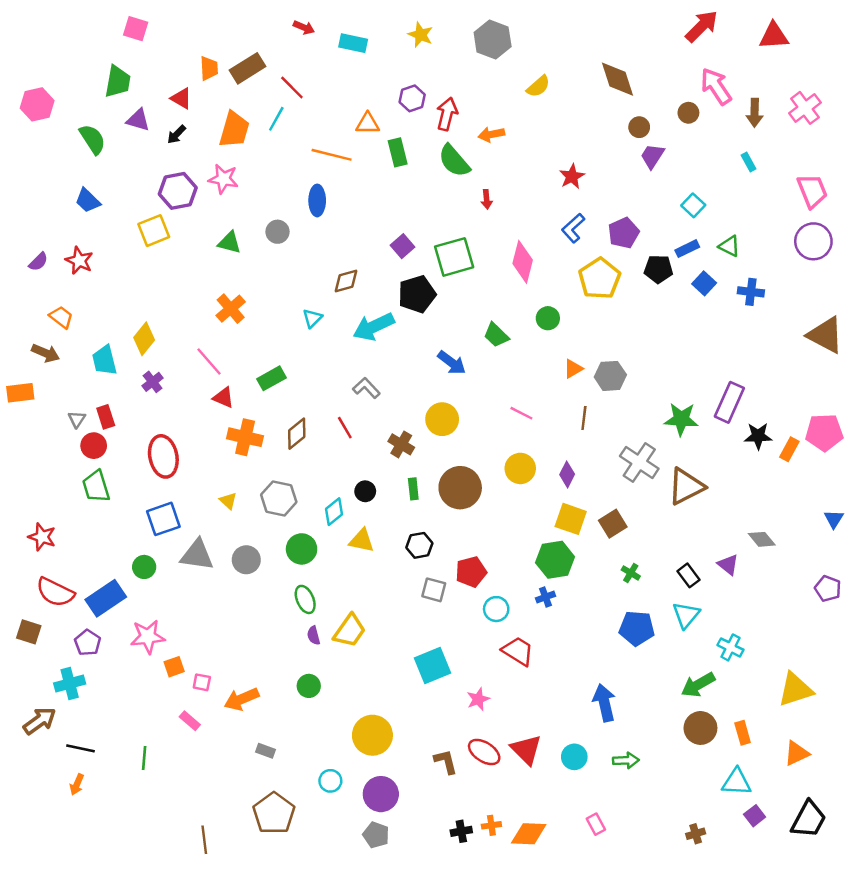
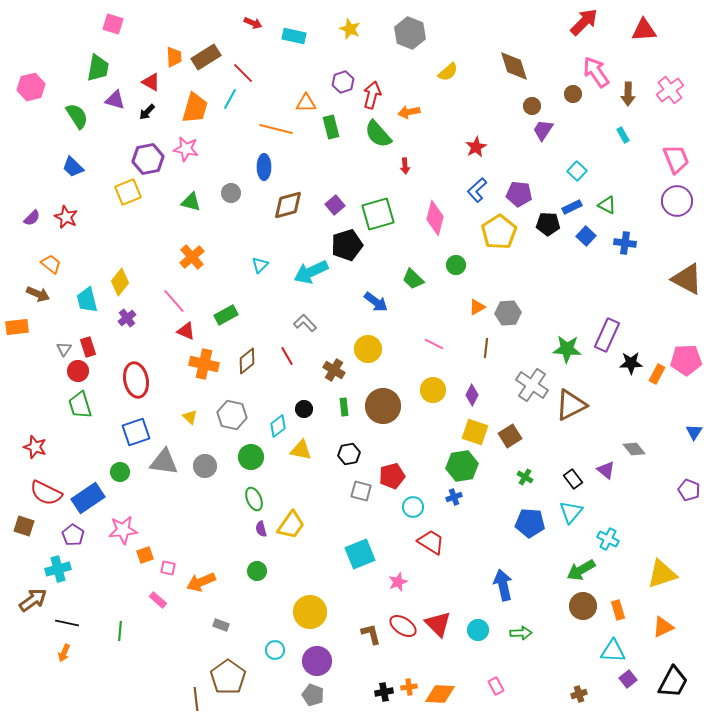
purple pentagon: (624, 233) -> (519, 194), turned 30
brown diamond: (346, 281) -> (288, 205), moved, size x1.4
brown line: (204, 840) -> (196, 699), moved

